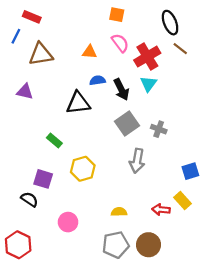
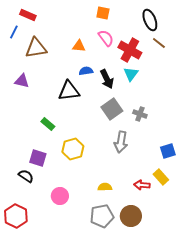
red cross: (147, 57) -> (130, 50), turned -30

